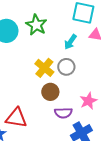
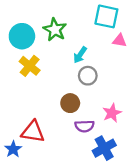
cyan arrow: (70, 42) -> (80, 55), moved
yellow cross: (44, 68) -> (30, 66), moved

